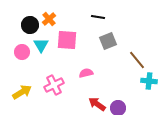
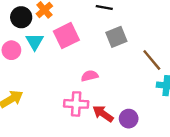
pink square: (67, 40) -> (66, 36), turned -30
pink cross: (54, 85) -> (76, 104), moved, turned 30

